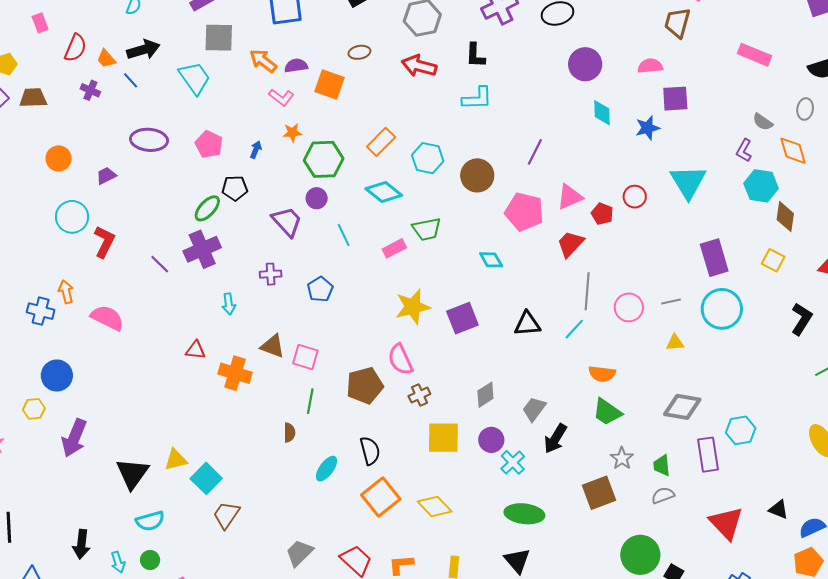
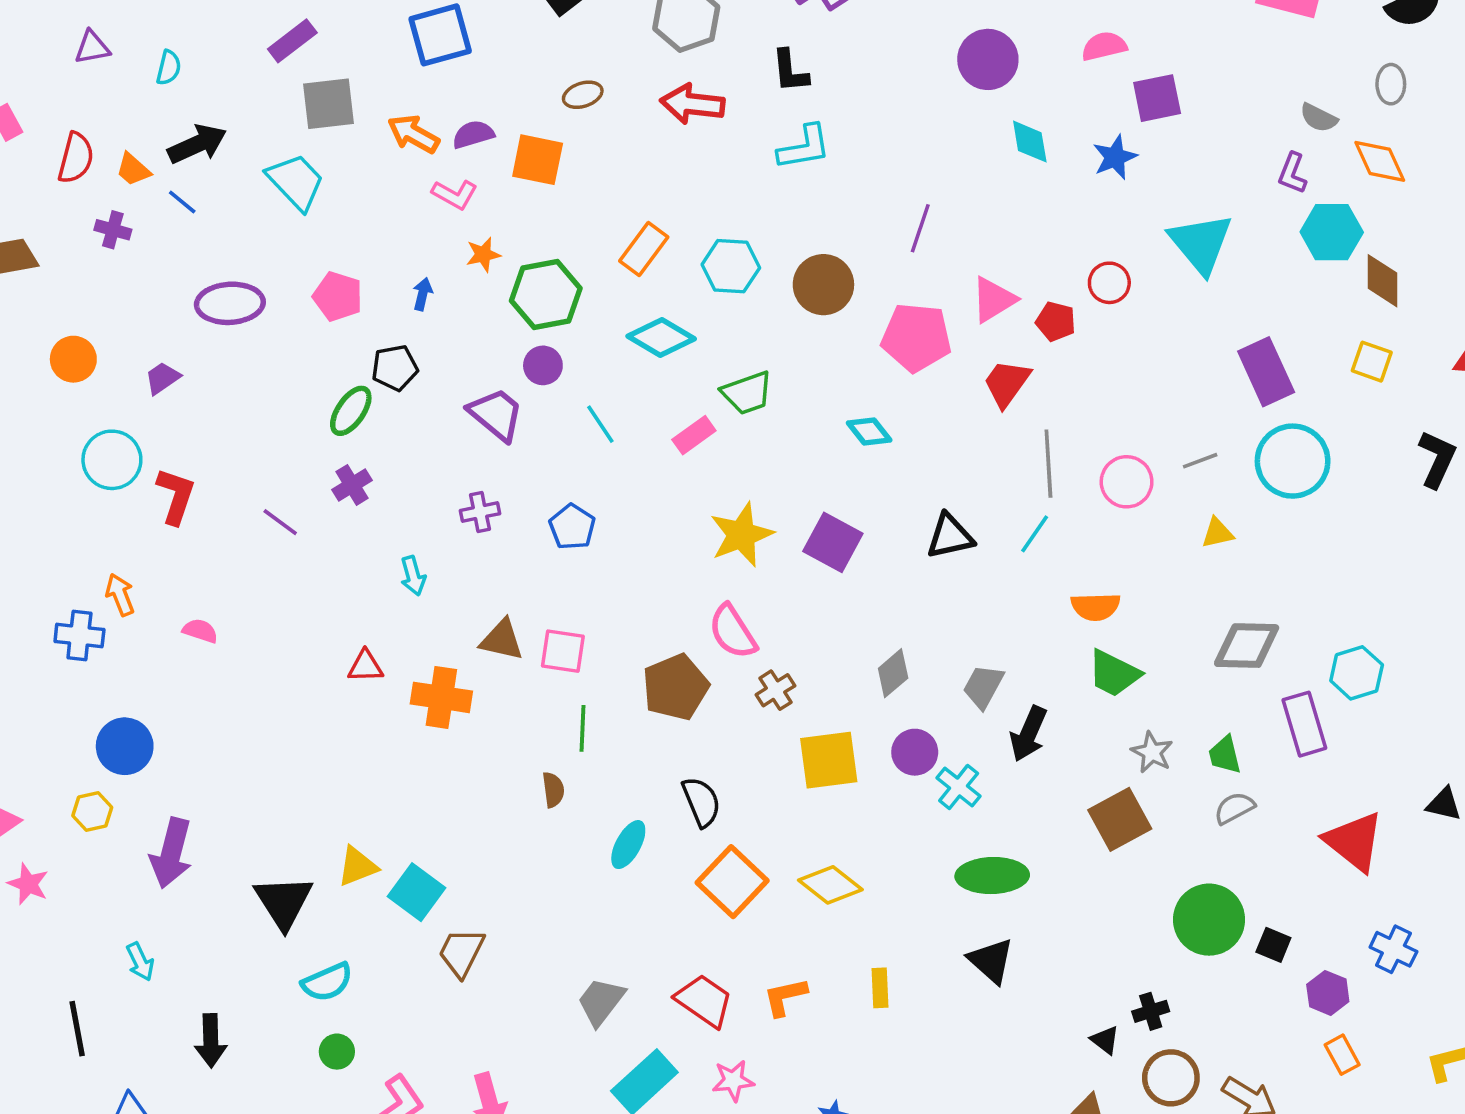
purple cross: (202, 249) -> (352, 485), size x0.6
pink semicircle: (107, 318) -> (200, 631), size x0.6
purple square: (462, 318) -> (833, 542), turned -32
cyan arrow: (118, 562) -> (140, 962), moved

